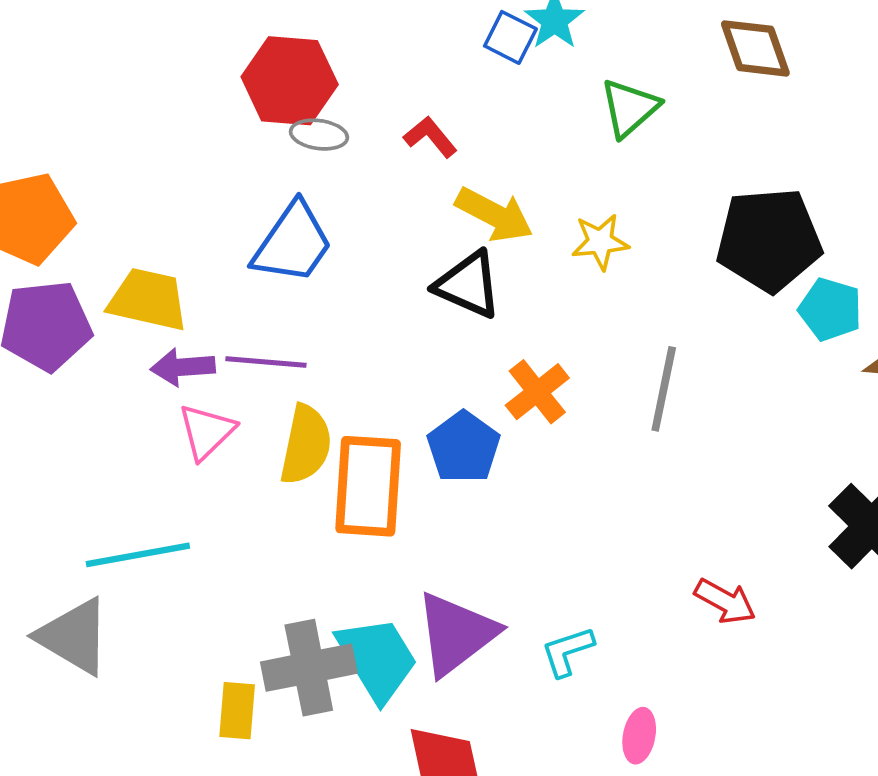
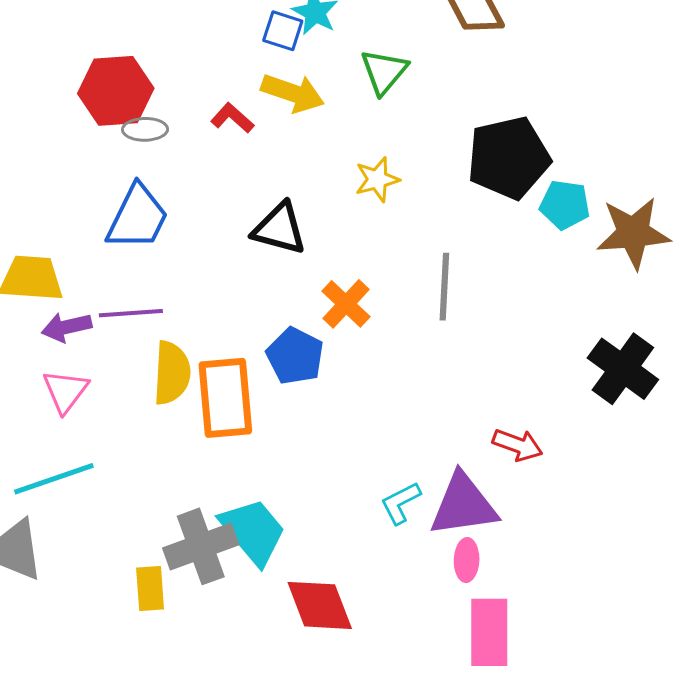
yellow arrow: (494, 215) -> (293, 93), moved
pink triangle: (206, 432) -> (65, 391), moved
purple triangle: (456, 634) -> (464, 505), moved, turned 38

